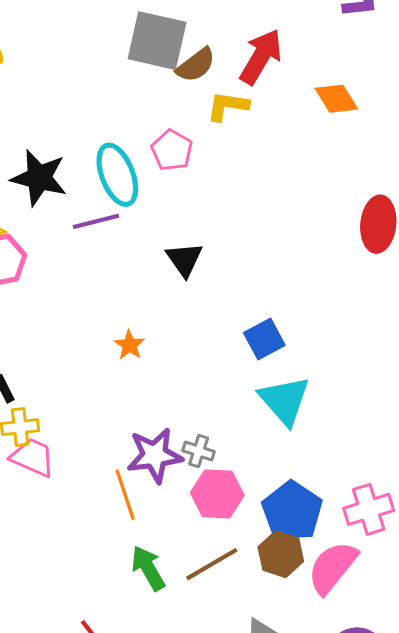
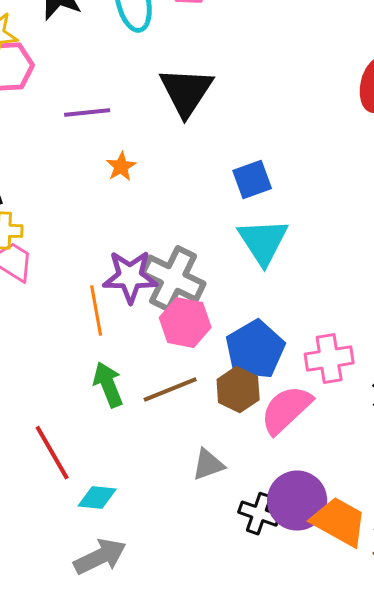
purple line: (96, 221) -> (87, 113), moved
black triangle: (184, 259) -> (186, 92), size x1.5
gray cross: (199, 451) -> (173, 279), size x2.0

